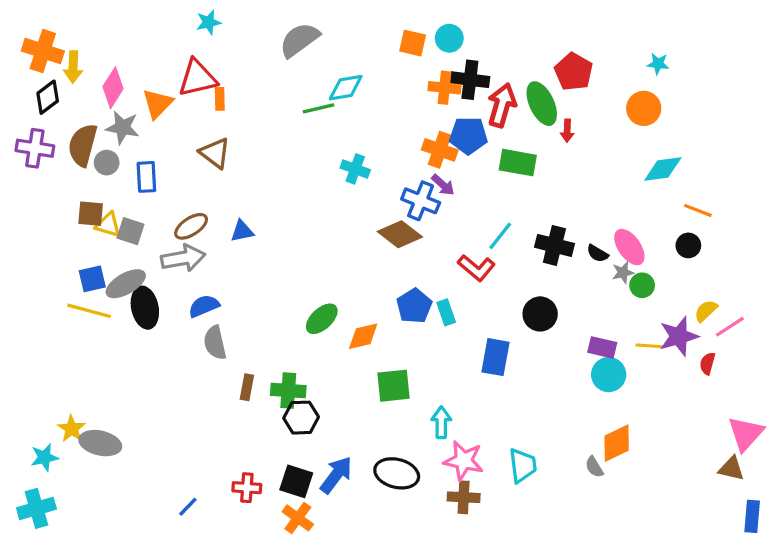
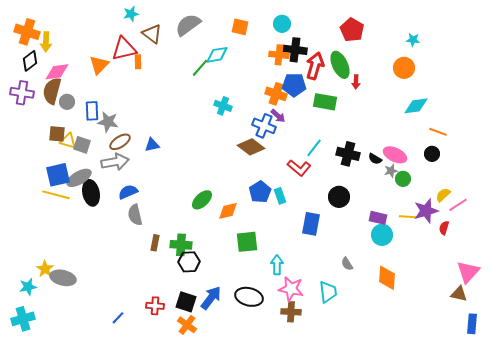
orange square: (413, 43) -> (240, 27), moved
red pentagon: (574, 72) -> (352, 30), moved
pink diamond: (113, 88) -> (57, 72), moved, turned 50
green line: (319, 108) -> (200, 68), turned -36
gray star: (123, 128) -> (108, 122), moved
brown triangle: (215, 153) -> (152, 34), moved
pink ellipse: (629, 247) -> (395, 155), turned -30
blue square: (92, 279) -> (58, 175), size x1.4
orange diamond: (617, 443) -> (387, 278), turned -60
gray semicircle: (594, 467) -> (347, 264), moved

